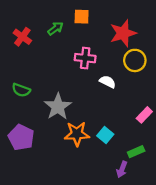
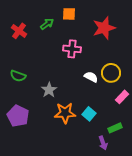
yellow circle: (135, 60) -> (111, 73), moved
white semicircle: (108, 82) -> (91, 77), moved
gray star: (58, 107) -> (49, 90), size x0.7
purple arrow: (122, 169) -> (103, 143), turned -40

